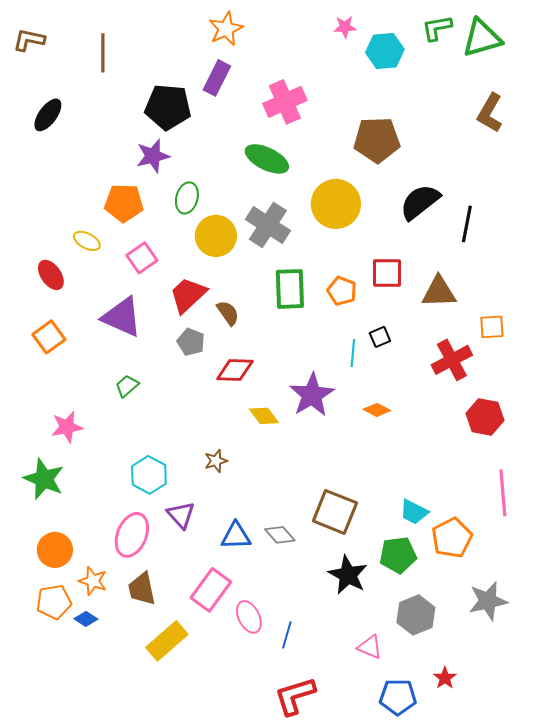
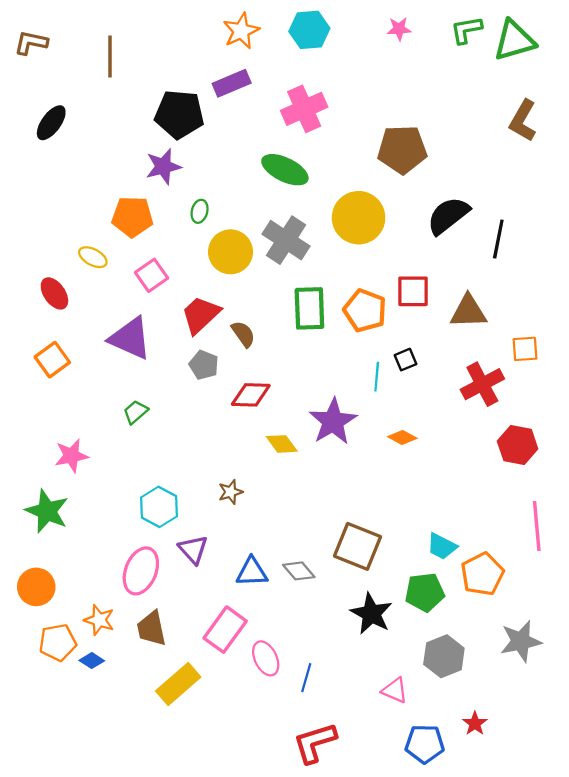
pink star: (345, 27) -> (399, 29), moved
cyan hexagon: (385, 51) -> (309, 30), moved
purple rectangle: (217, 78) -> (232, 83), turned 40
green ellipse: (187, 198) -> (200, 211), size x0.7
orange pentagon: (342, 291) -> (365, 311), size x1.4
orange circle: (55, 550) -> (36, 587), moved

